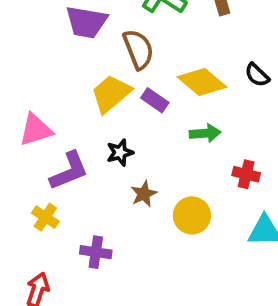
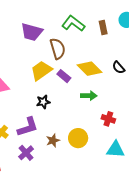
purple L-shape: (69, 171) -> (28, 127), moved
brown star: (144, 194) -> (53, 140), moved
purple cross: (96, 252) -> (26, 153), turned 35

